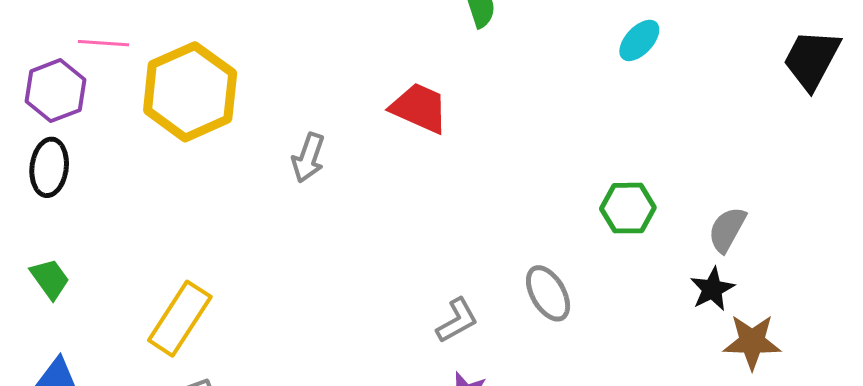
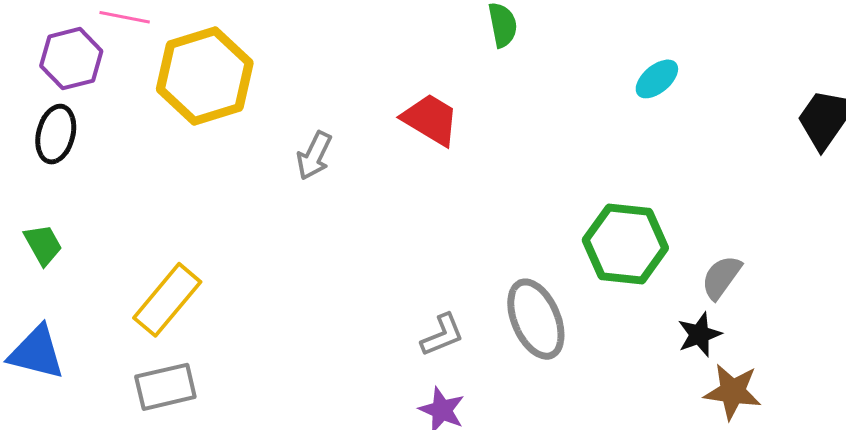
green hexagon: (628, 208) -> (625, 244), size x1.5
gray ellipse: (548, 293) -> (536, 319), size x1.4

